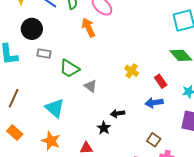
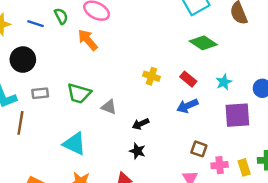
gray rectangle: (44, 53) -> (40, 93), moved
brown line: (14, 98) -> (20, 123), moved
black arrow: (118, 113) -> (141, 124), moved

